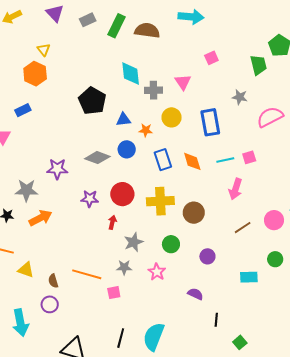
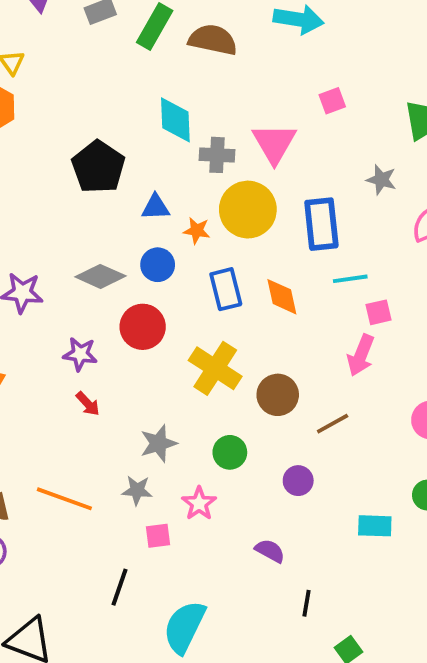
pink triangle: (183, 82) -> (274, 143), size x1.4
yellow circle: (172, 117) -> (248, 210), size x1.5
pink square: (249, 157) -> (378, 312), moved
cyan line: (225, 160) -> (350, 279), moved
red circle: (122, 194) -> (143, 327), moved
yellow cross: (160, 201) -> (215, 368), turned 32
red arrow: (112, 222) -> (88, 404), moved, turned 120
brown line: (243, 228) -> (333, 424), moved
pink square: (114, 293) -> (158, 536), moved
black line: (121, 338) -> (119, 587), moved

